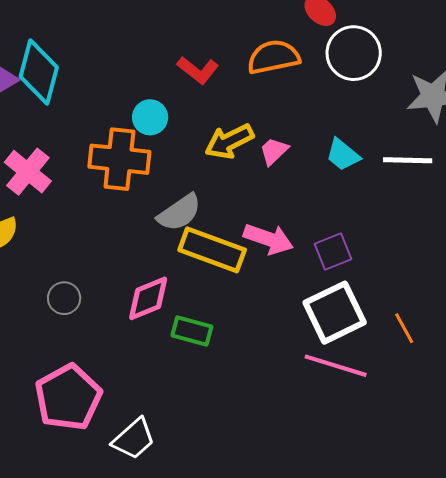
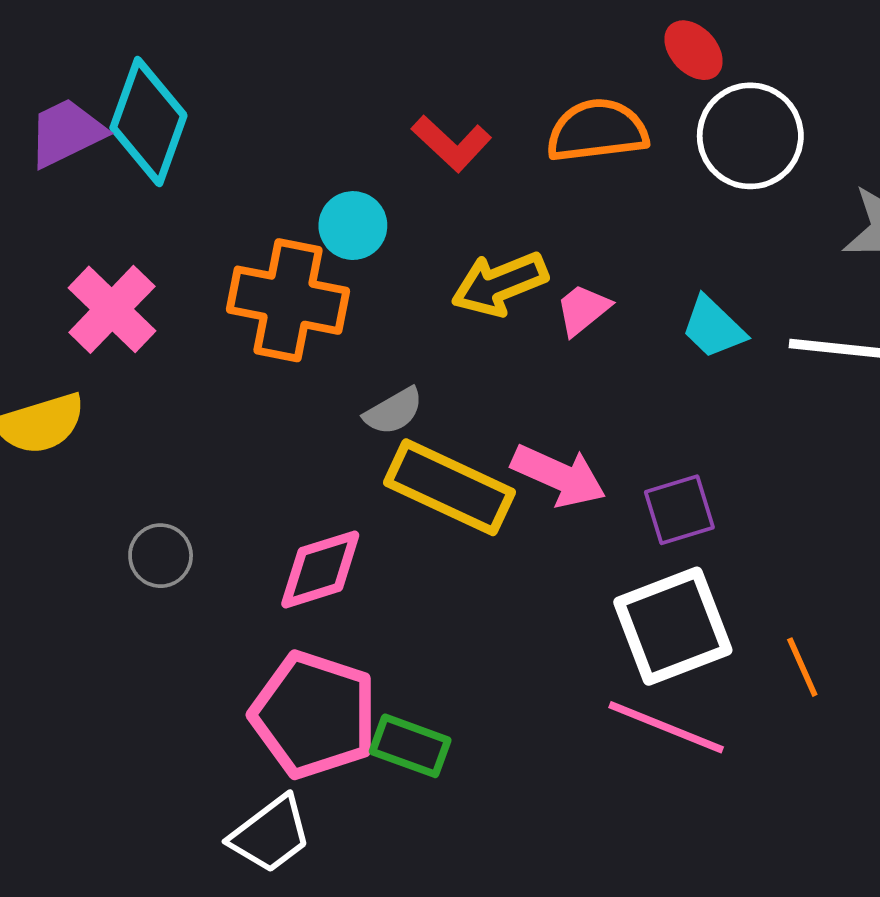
gray semicircle: (179, 213) -> (394, 411), size x0.7
green rectangle: (192, 331) -> (410, 746), moved
pink pentagon: (68, 397) -> (314, 715), moved, turned -30

